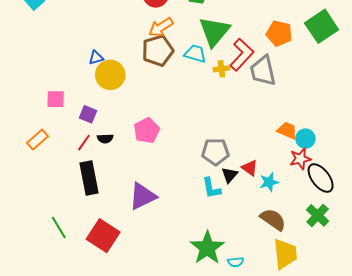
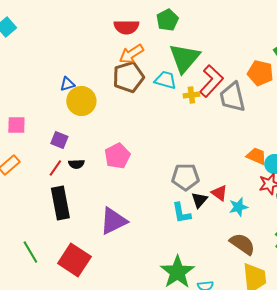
orange pentagon: (279, 33) -> (260, 73), moved
pink square: (56, 99) -> (16, 125), moved

